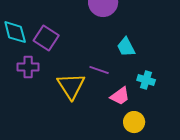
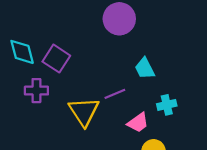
purple line: (99, 70) -> (115, 94), turned -42
cyan cross: (146, 80) -> (167, 105), turned -30

